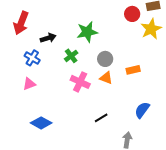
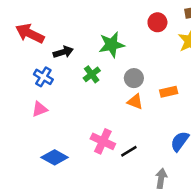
red circle: (132, 14) -> (157, 22), moved
red arrow: (21, 23) -> (30, 33), turned 95
pink cross: (80, 82) -> (103, 141), moved

